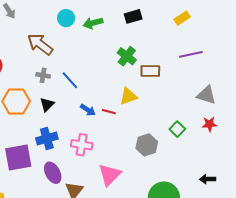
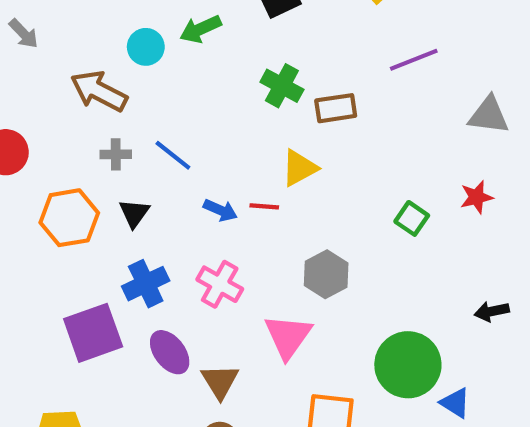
cyan circle: (66, 18) -> (146, 47), moved
gray triangle: (206, 95) -> (489, 115), moved
pink cross: (82, 145) -> (220, 284), turned 30
gray hexagon: (147, 145) -> (326, 274), moved

